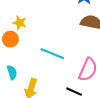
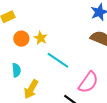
yellow star: (20, 23) -> (41, 38), moved

